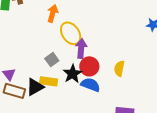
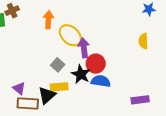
yellow semicircle: (119, 69) -> (143, 41), moved

